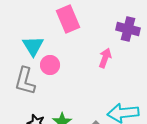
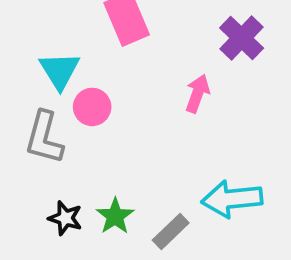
purple cross: (128, 29) -> (242, 38), turned 30

